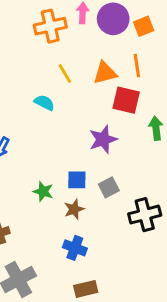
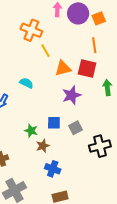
orange cross: (50, 26) -> (31, 30), moved, turned 35
orange triangle: (105, 73) -> (63, 68), moved
cyan semicircle: (44, 103) -> (26, 83), moved
brown star: (74, 209) -> (43, 146), moved

